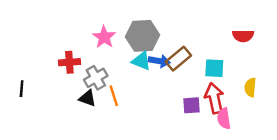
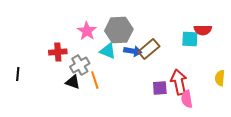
cyan triangle: (141, 61) -> (108, 51), moved
cyan square: (214, 68) -> (190, 39), moved
yellow semicircle: (250, 87) -> (220, 78), moved

